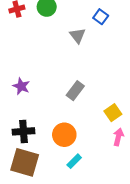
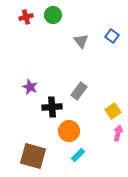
blue square: (101, 17) -> (112, 36), moved
black cross: (24, 131) -> (52, 107), moved

